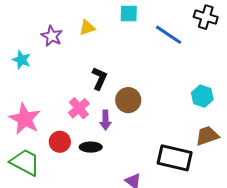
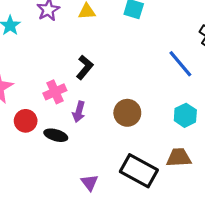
blue line: (169, 35) -> (180, 64), moved
brown circle: (128, 100) -> (127, 113), moved

